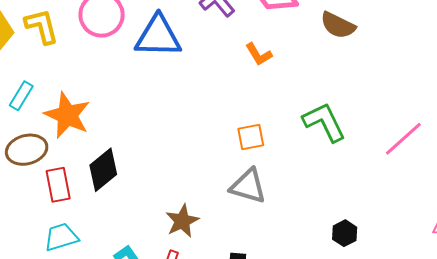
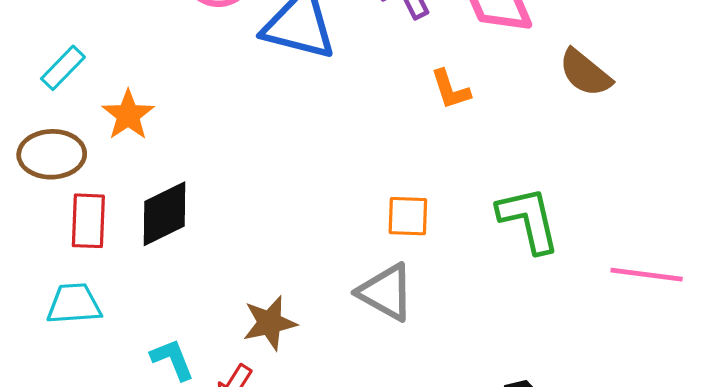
orange star: (67, 115) -> (128, 115), size x0.7
pink line: (403, 139) -> (647, 275), turned 36

